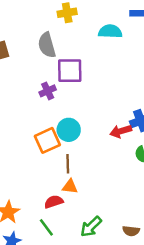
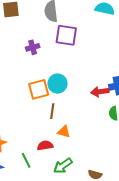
purple cross: (48, 91) -> (33, 47), moved
orange triangle: (70, 187) -> (64, 132), moved
red semicircle: (54, 202) -> (45, 146), moved

